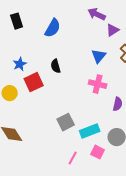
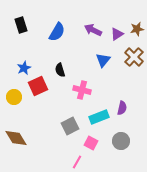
purple arrow: (97, 14) -> (93, 30), moved
pink cross: (98, 84) -> (82, 90), moved
cyan rectangle: (90, 131) -> (99, 117), moved
pink square: (98, 152) -> (91, 143), moved

